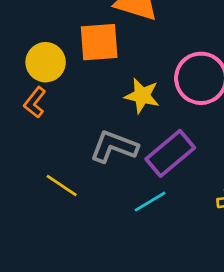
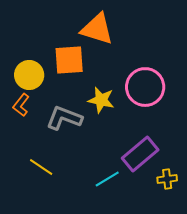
gray L-shape: (114, 147) -> (64, 118), moved
purple rectangle: (170, 153) -> (140, 154), moved

